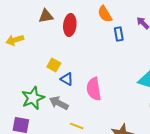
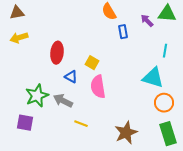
brown triangle: (46, 16) -> (17, 13), moved
red ellipse: (70, 25) -> (57, 53), moved
yellow square: (54, 65) -> (92, 63), moved

